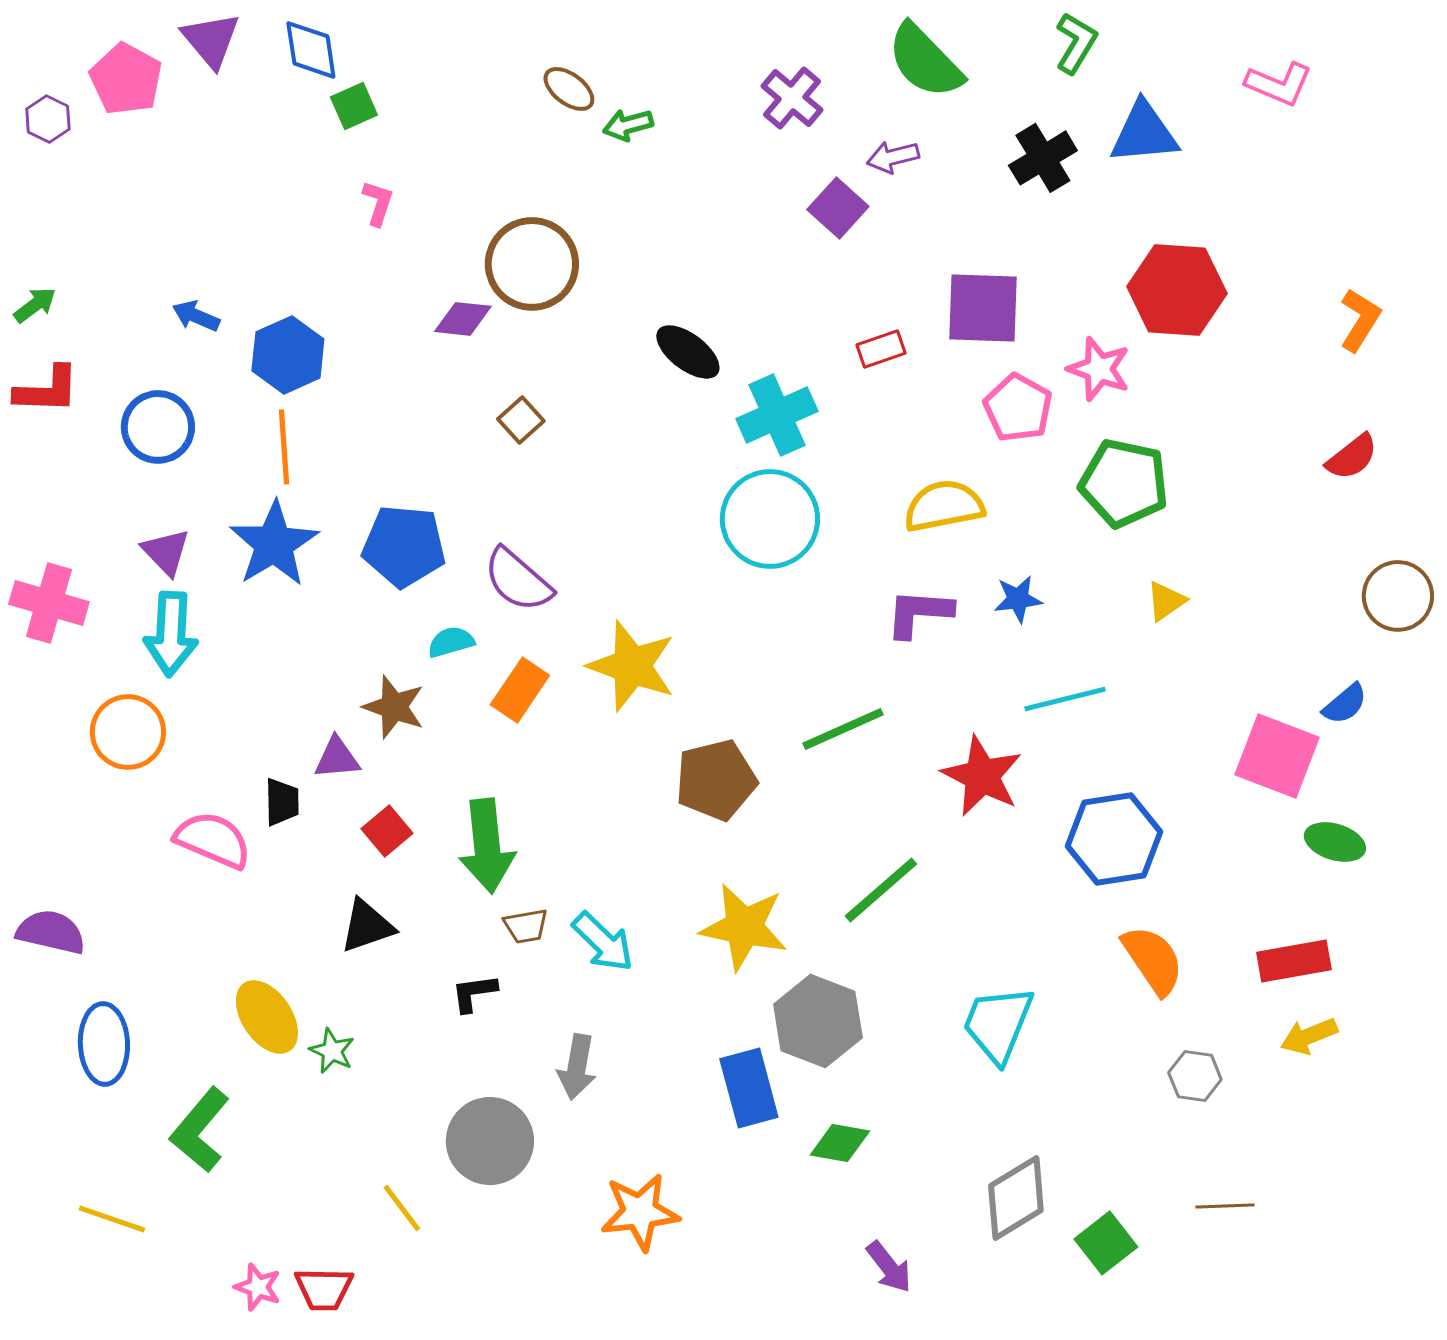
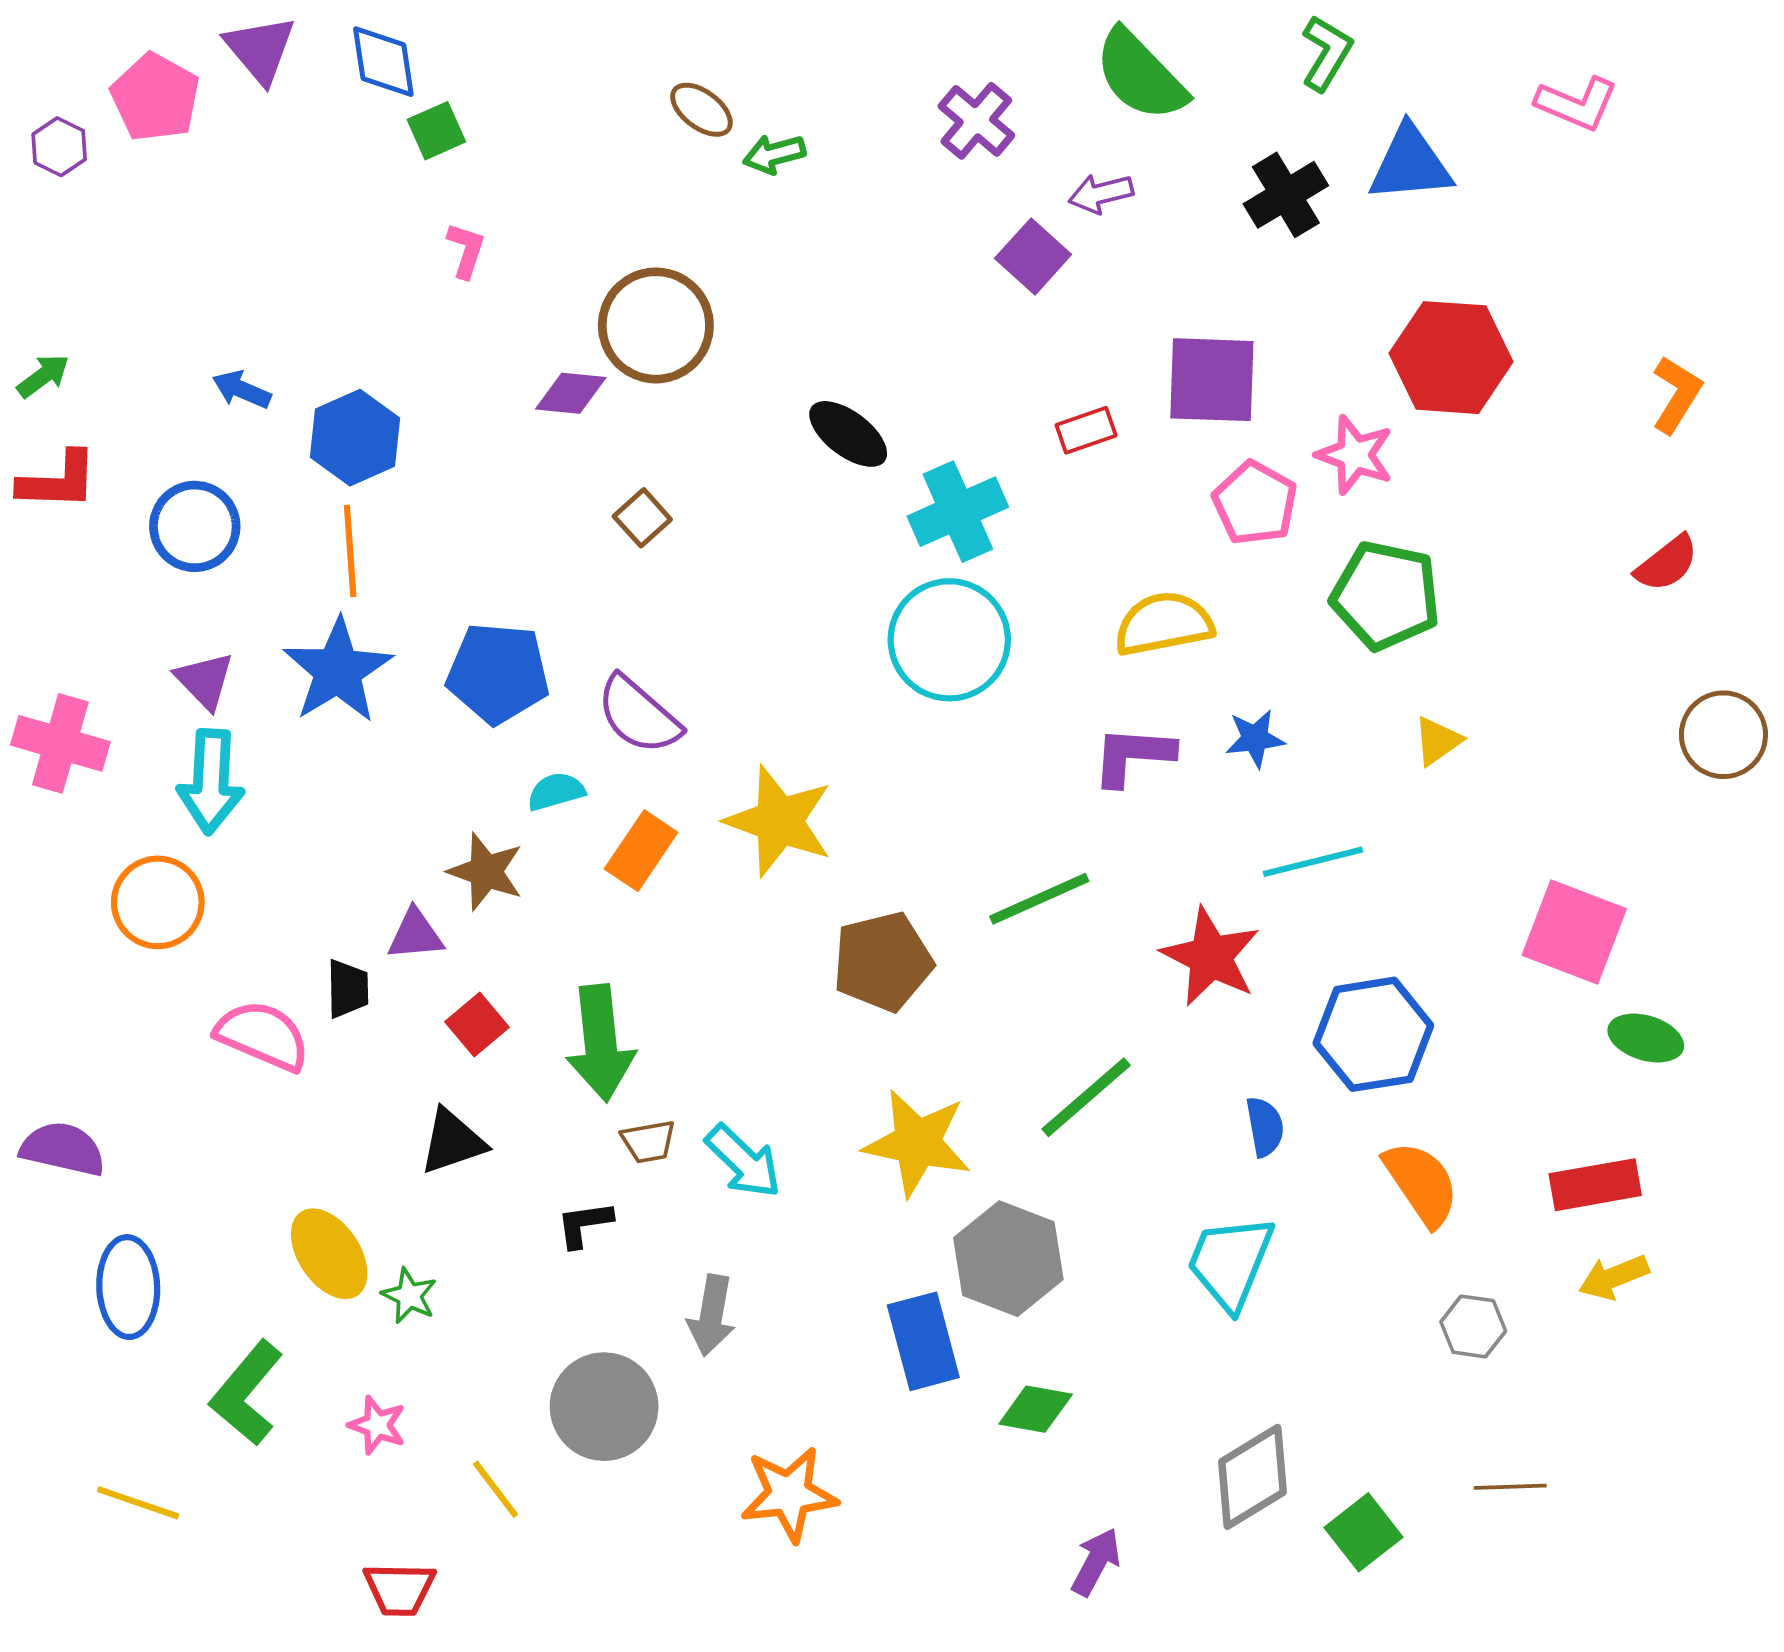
blue semicircle: (1345, 704) -> (1265, 1127), moved, turned -60
purple arrow: (889, 1267) -> (1096, 1562), turned -114
pink star: (258, 1287) -> (377, 1425), moved

